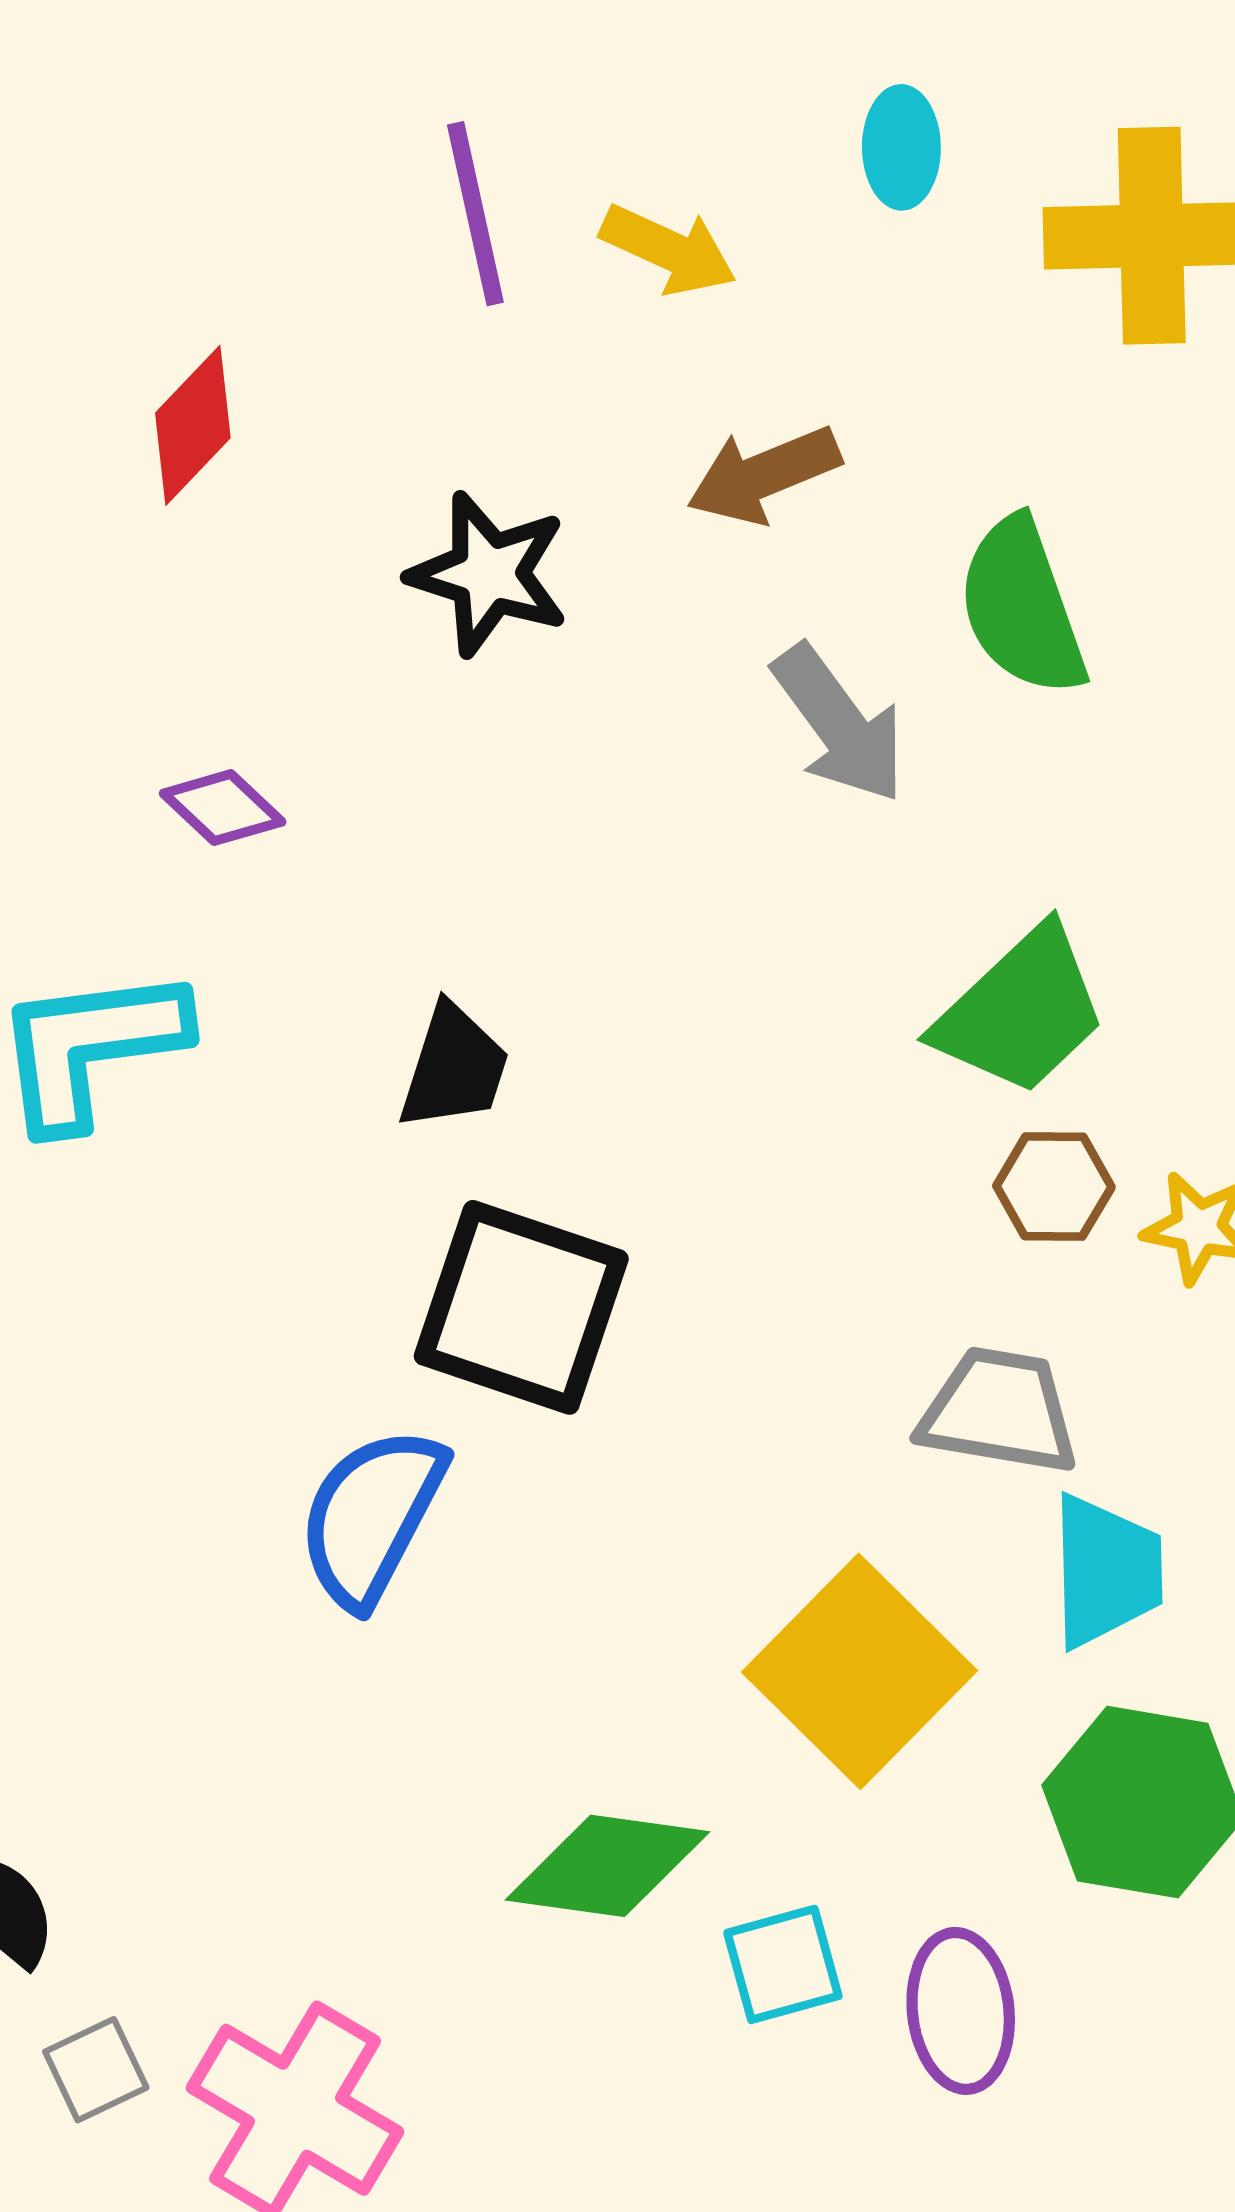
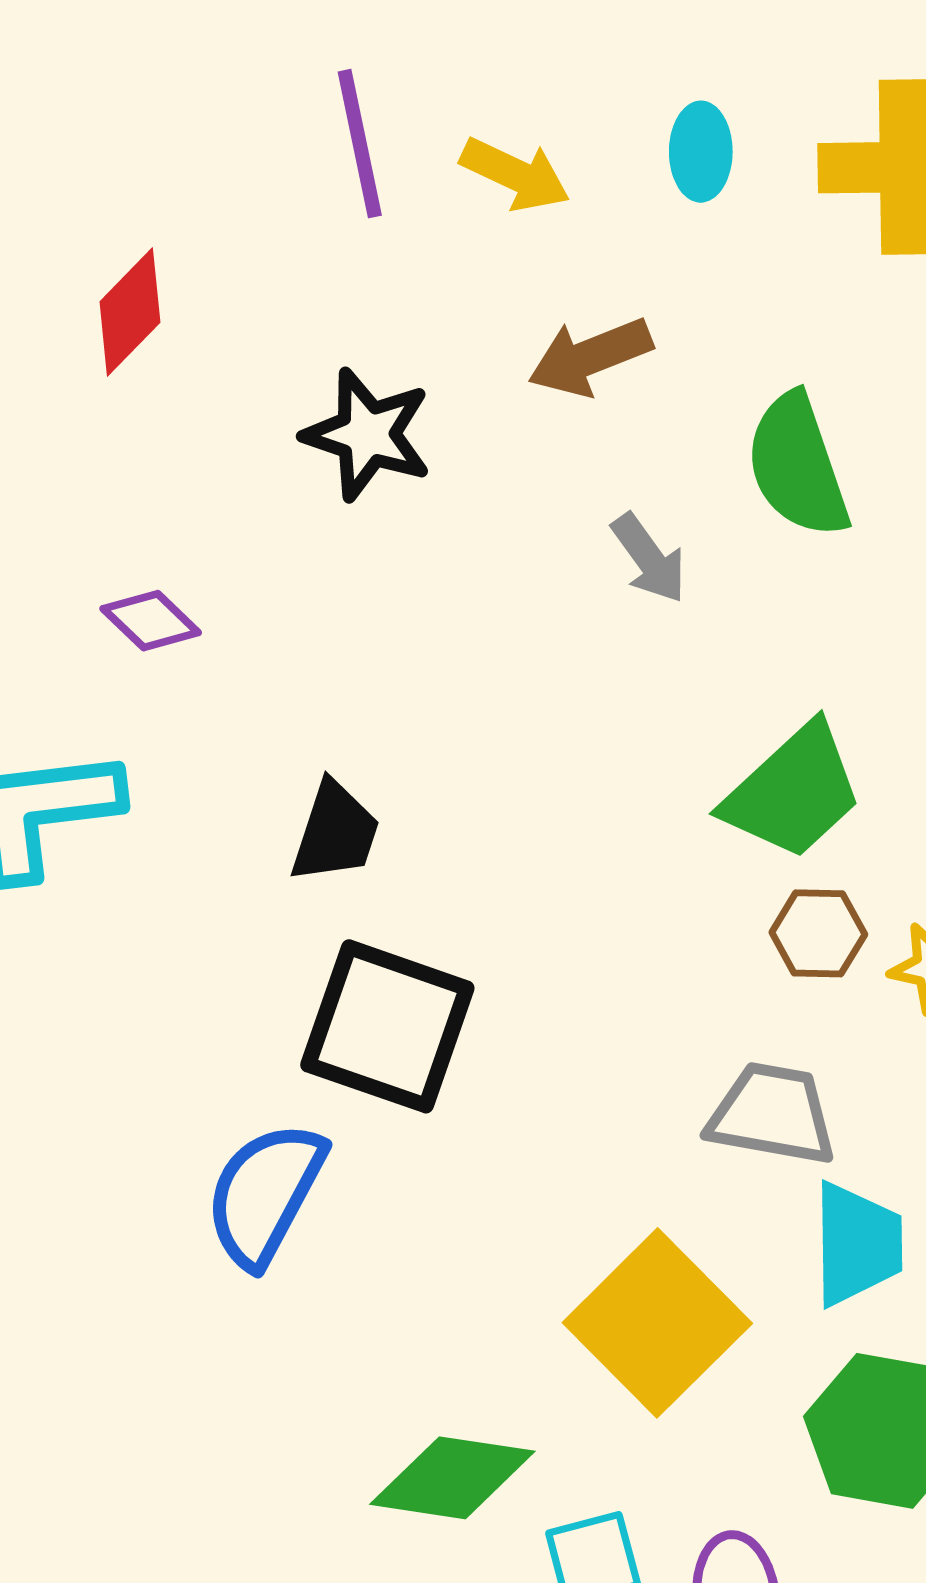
cyan ellipse: (901, 147) -> (701, 152), moved
gray arrow: (839, 724) -> (649, 558), size x0.7

